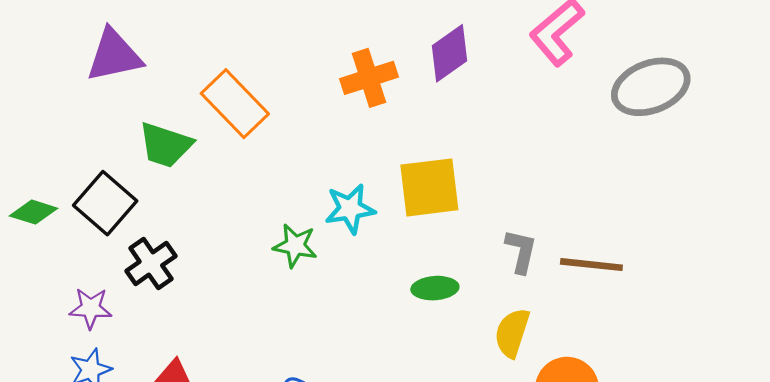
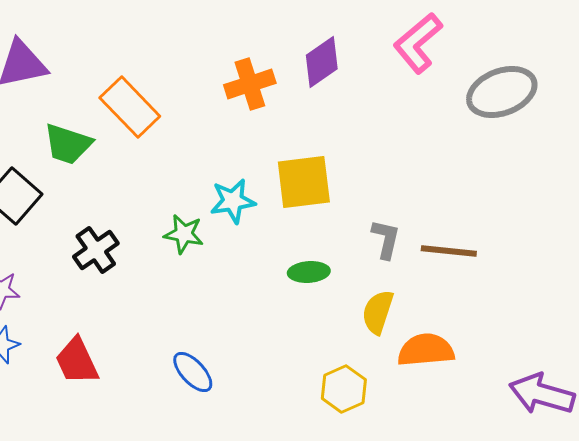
black cross: (151, 263) -> (96, 250), moved

